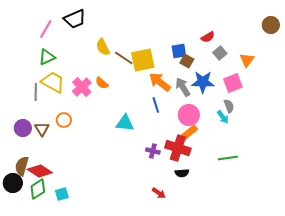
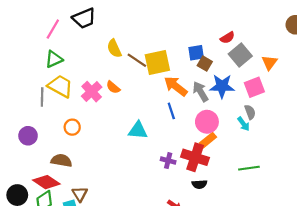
gray square: (220, 53) -> (240, 55), size x1.5
brown triangle: (42, 129) -> (80, 194), moved
brown semicircle: (22, 166) -> (61, 161), moved, turned 84

